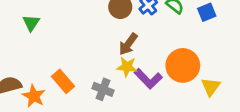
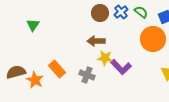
brown arrow: (128, 44) -> (96, 41), moved, turned 54
orange circle: (183, 65) -> (153, 39), moved

